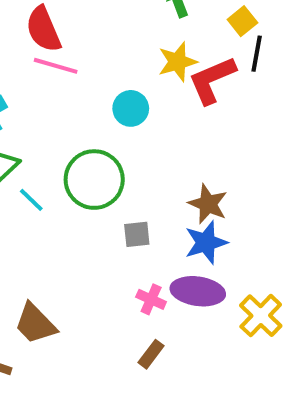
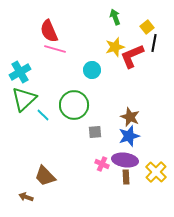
brown rectangle: (151, 354) -> (126, 177), moved, turned -40

